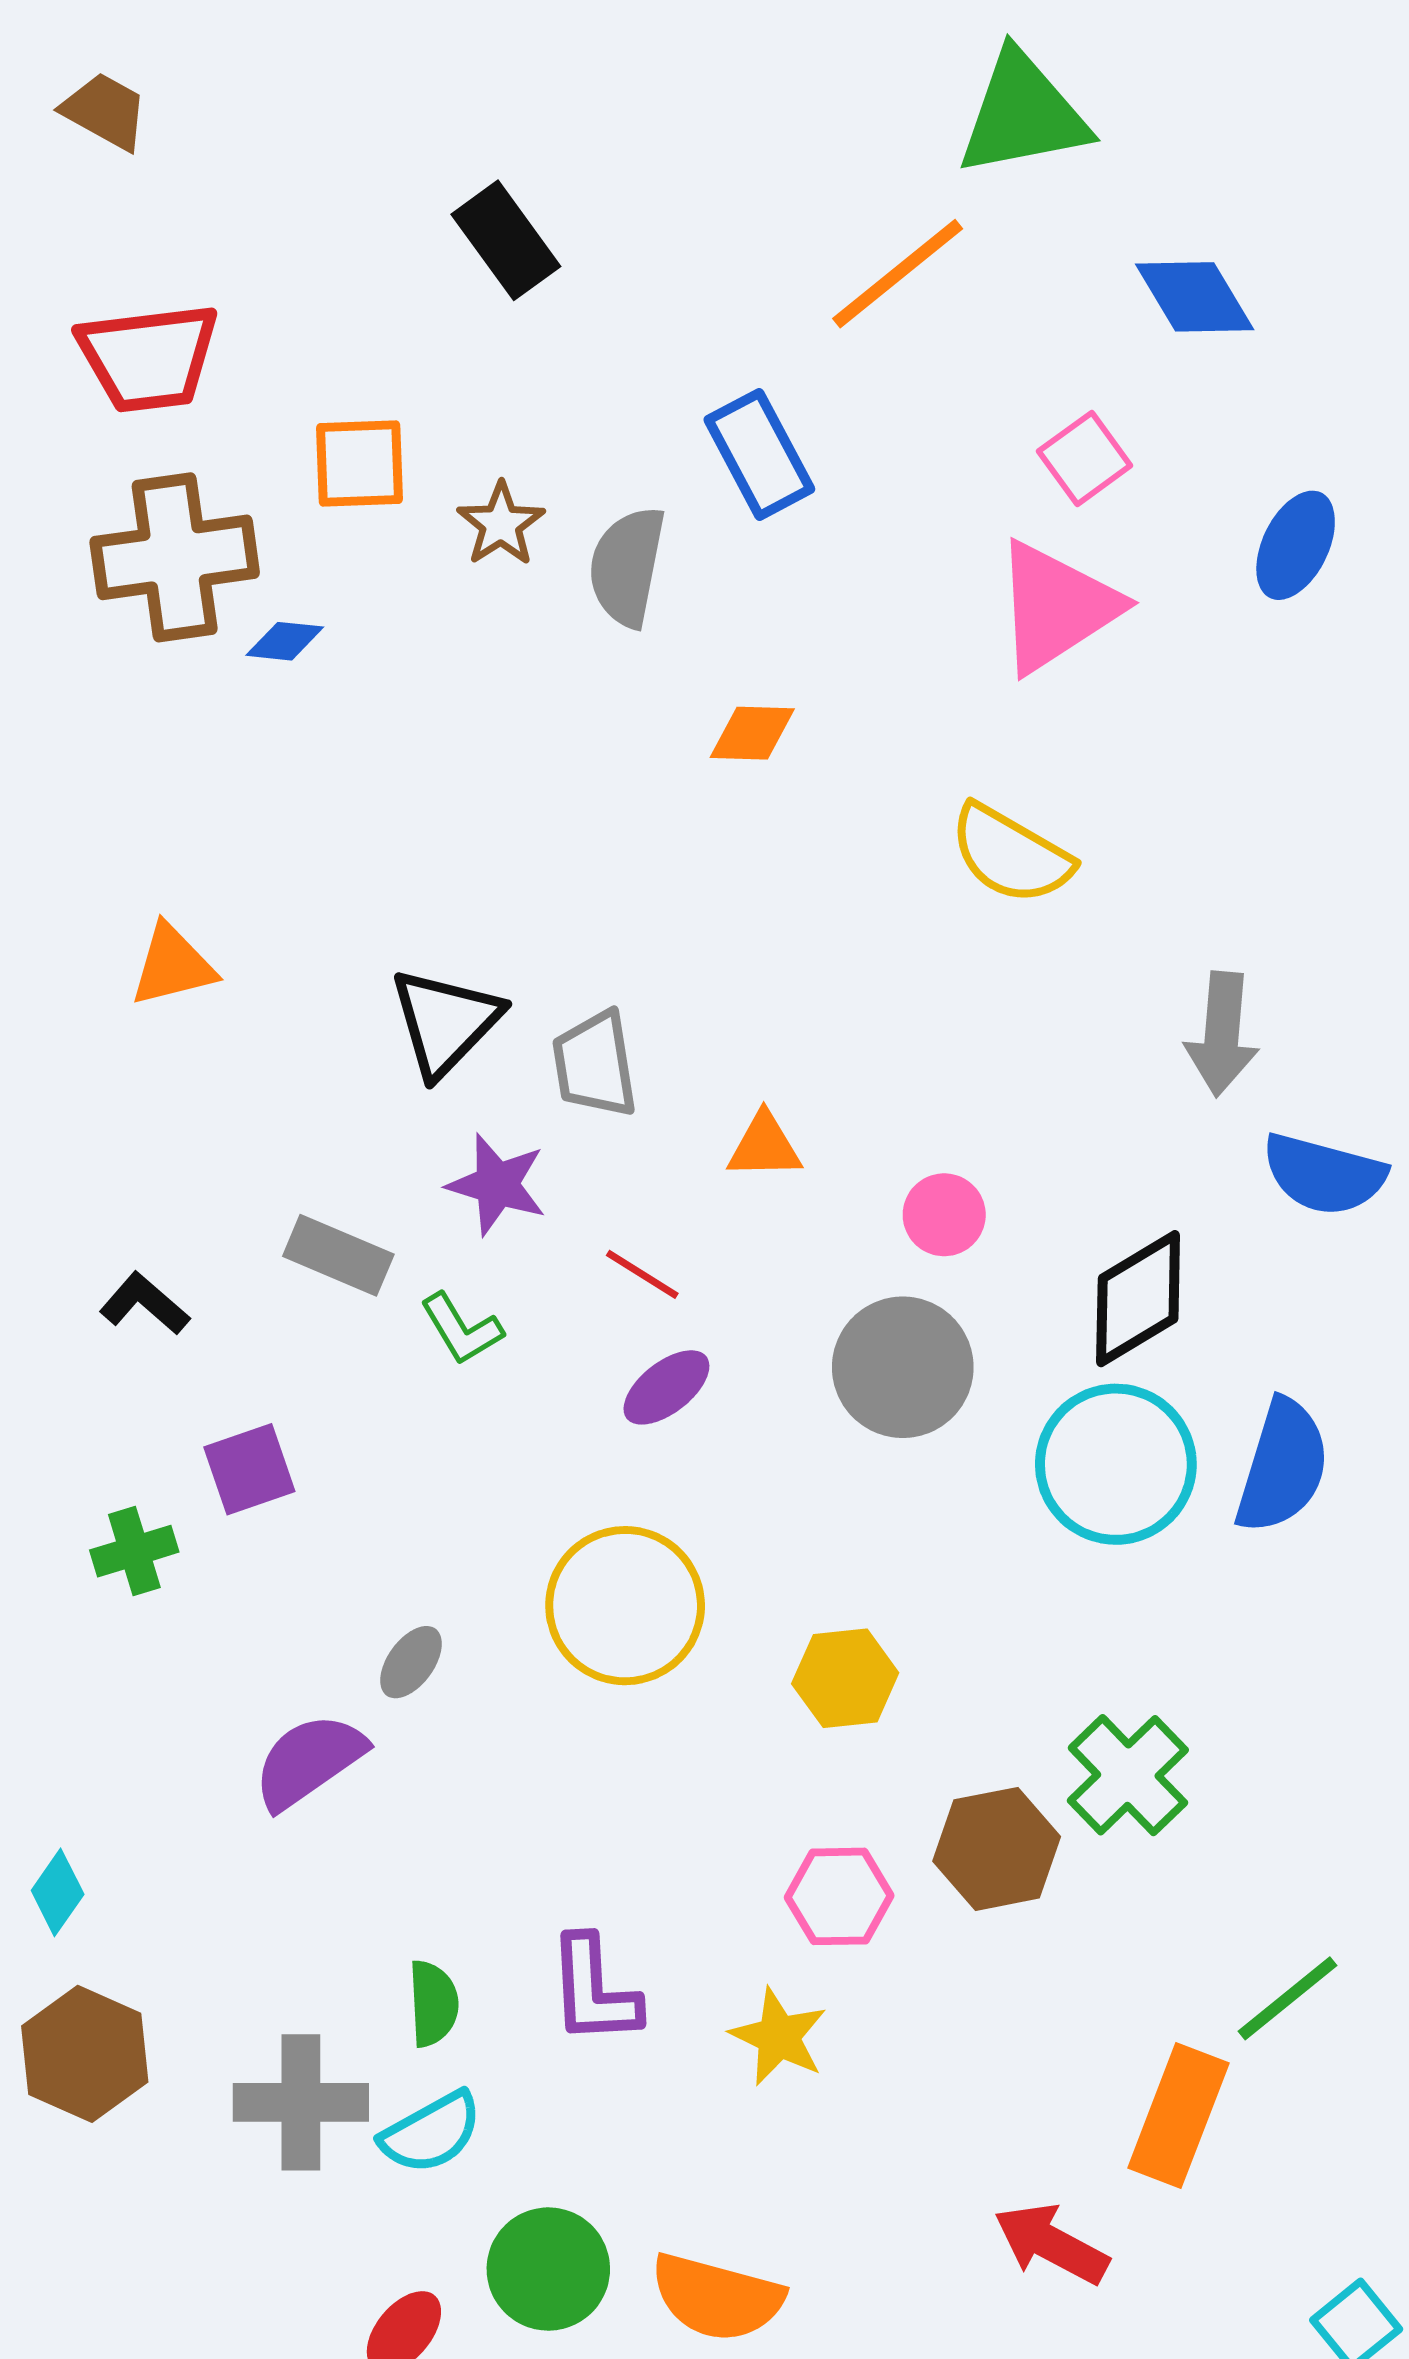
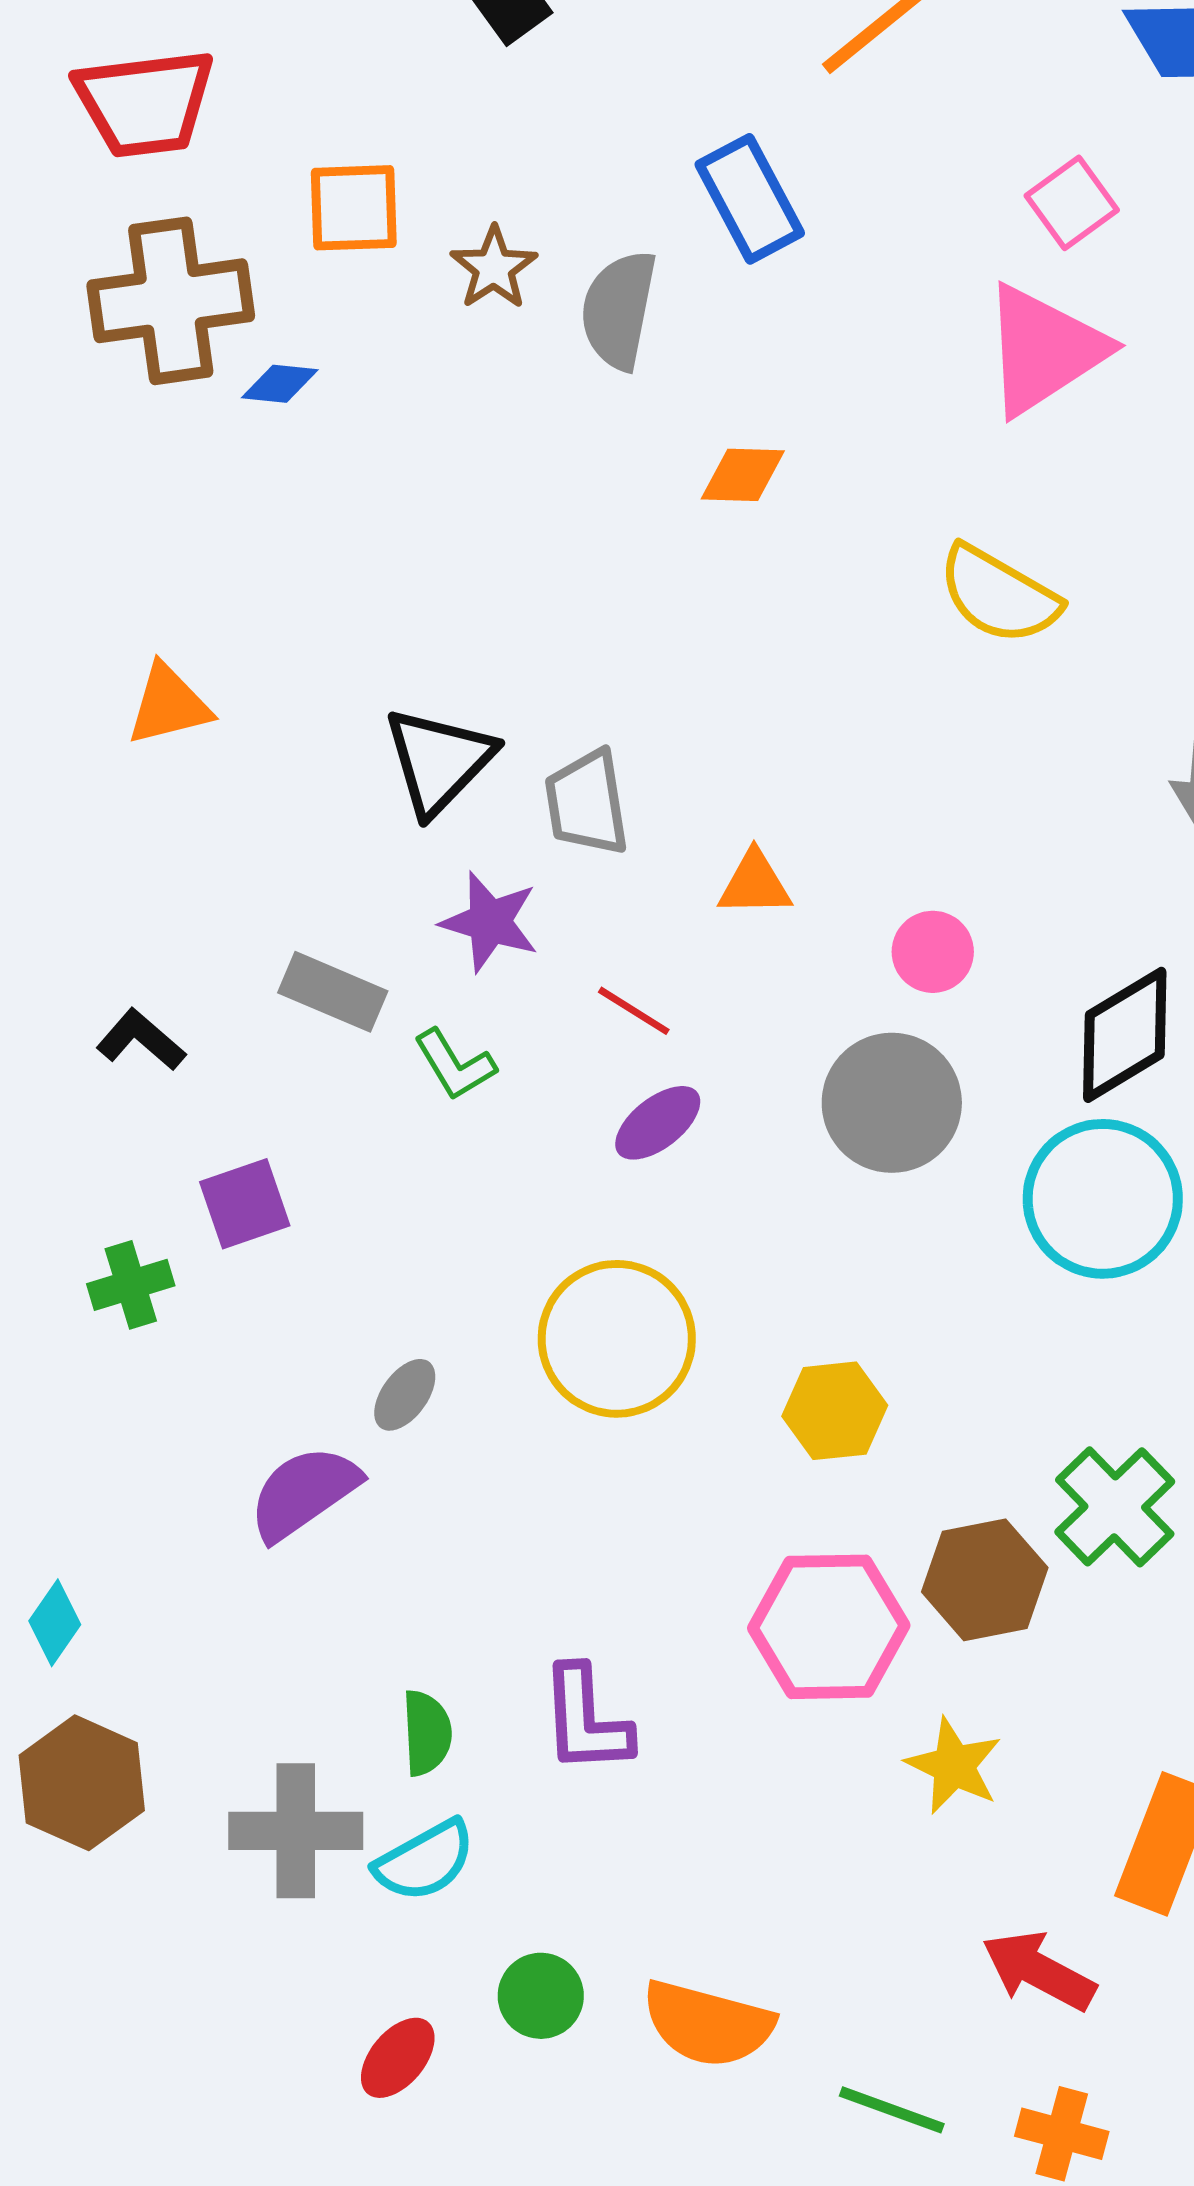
pink hexagon: (839, 1896) -> (829, 1627), size x1.5
yellow star: (779, 2037) -> (954, 1766), moved
green circle: (548, 2269) -> (541, 1996), size x0.7

